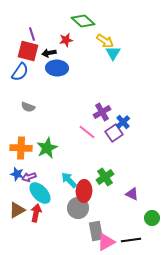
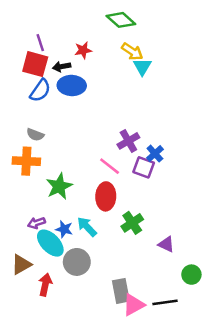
green diamond: (83, 21) -> (121, 20), moved
blue semicircle: (20, 72) -> (40, 91), moved
purple square: (114, 133) -> (144, 167), turned -36
orange cross: (21, 148) -> (26, 161), moved
blue star: (17, 174) -> (64, 229), moved
red ellipse: (84, 191) -> (106, 196), moved
gray circle: (78, 208) -> (77, 262), moved
red arrow: (36, 213) -> (45, 285), moved

